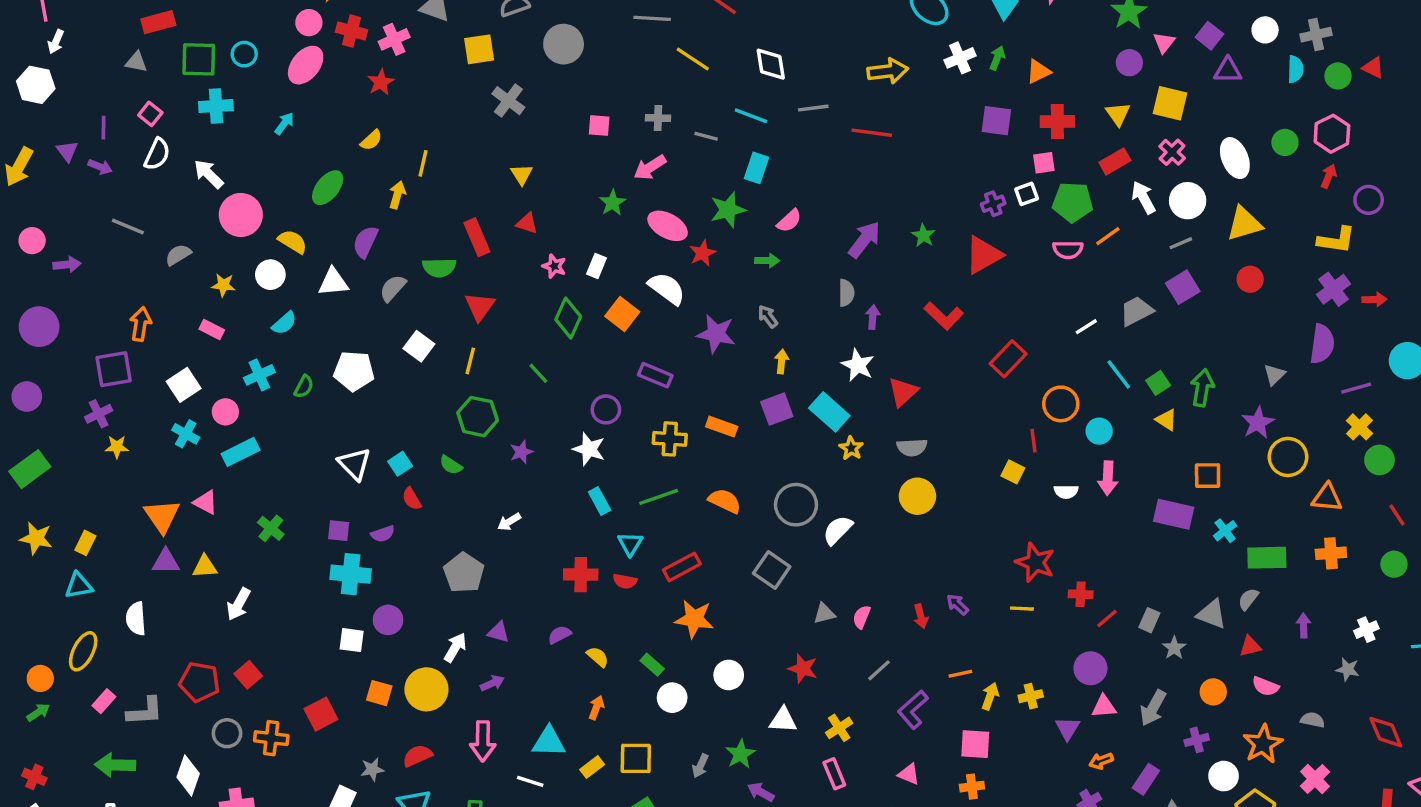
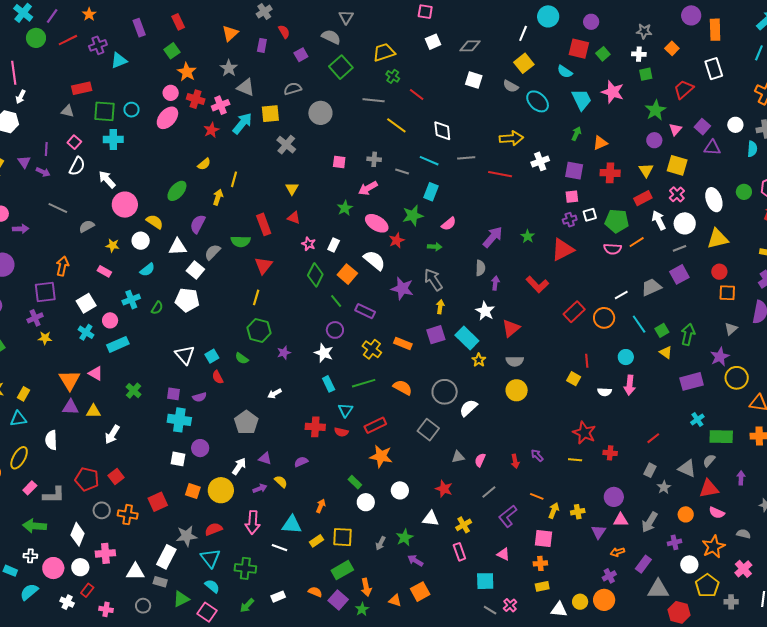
white cross: (960, 58) -> (540, 161), moved
cyan arrow: (284, 123) -> (242, 123), moved, size x1.6
pink square: (1044, 163) -> (572, 197), moved
gray arrow: (768, 316) -> (433, 280), size x1.6
white square: (419, 346) -> (195, 270), moved
green line: (538, 373) -> (336, 301), moved
orange circle: (1061, 404) -> (604, 318), moved
yellow cross: (670, 439) -> (372, 349), turned 30
orange square: (1208, 476) -> (727, 293), moved
purple rectangle: (1174, 514) -> (692, 381), moved, turned -30
red line: (1107, 619) -> (653, 438), moved
red triangle: (1250, 646) -> (709, 489), size x1.5
yellow semicircle: (598, 657) -> (281, 482), moved
orange line: (960, 674) -> (537, 496), turned 32
gray star: (372, 769) -> (187, 536), size x1.5

